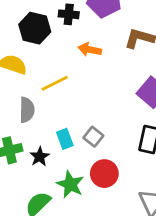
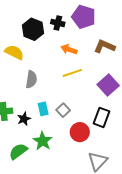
yellow line: (55, 83) -> (72, 73), moved
gray semicircle: (27, 110) -> (31, 79), moved
red circle: (104, 174) -> (80, 132), moved

